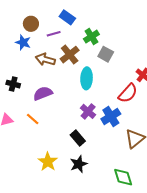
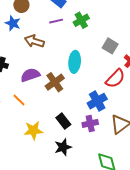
purple line: (54, 34) -> (56, 21), moved
gray square: (106, 54) -> (110, 46), moved
brown cross: (70, 55) -> (55, 82), moved
purple cross: (88, 111) -> (90, 123), moved, turned 35
yellow star: (48, 162) -> (33, 130), moved, turned 30

